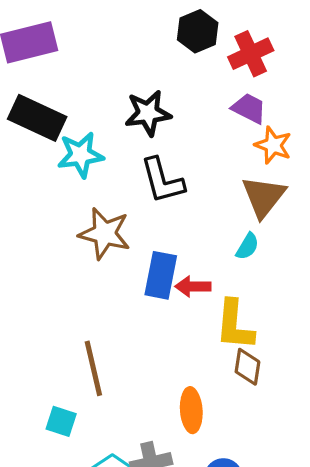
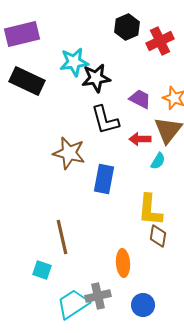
purple trapezoid: (249, 108) -> (140, 99), moved
cyan star: (80, 155) -> (74, 62), moved
red arrow: (193, 286) -> (140, 139), moved

